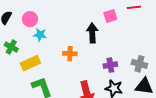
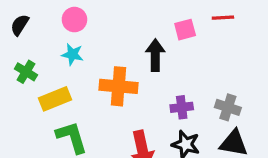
pink circle: (30, 19) -> (74, 20), moved
orange cross: (70, 54) -> (118, 86), size x1.6

